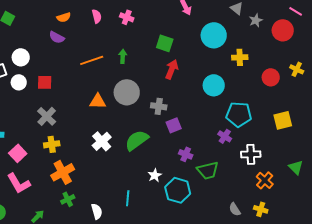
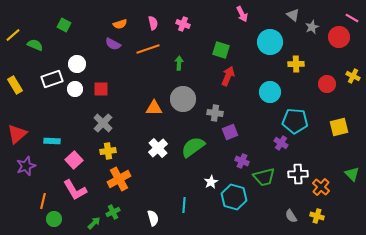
orange line: (92, 60) -> (148, 49), moved
white cross: (251, 154) -> (298, 174), moved
green cross: (68, 199) -> (113, 212), moved

